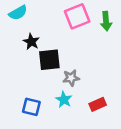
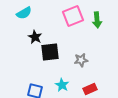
gray star: (71, 78) -> (81, 60), moved

